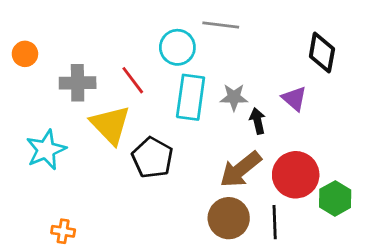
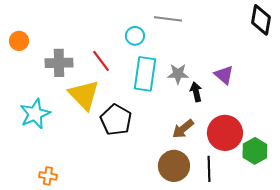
cyan circle: (177, 47) -> (135, 36), size x0.7
black diamond: (322, 53) -> (261, 20), moved
brown arrow: (240, 170) -> (183, 129), size x0.7

